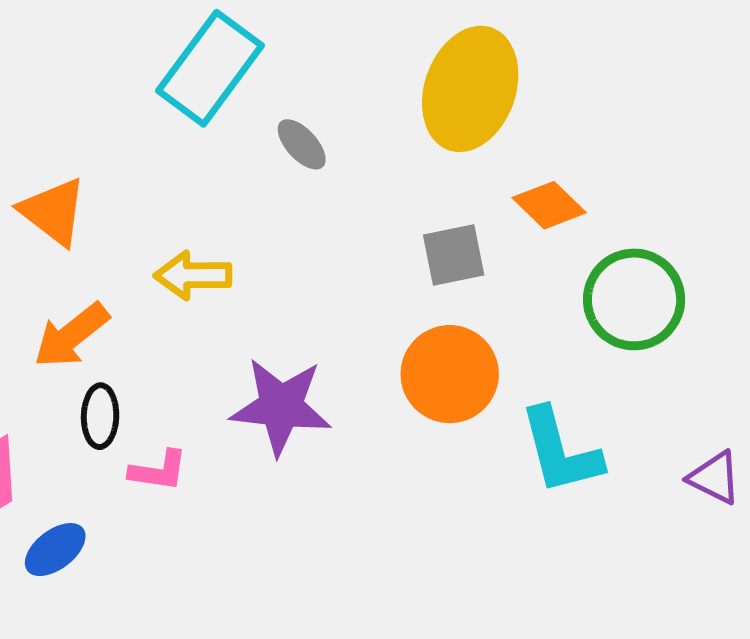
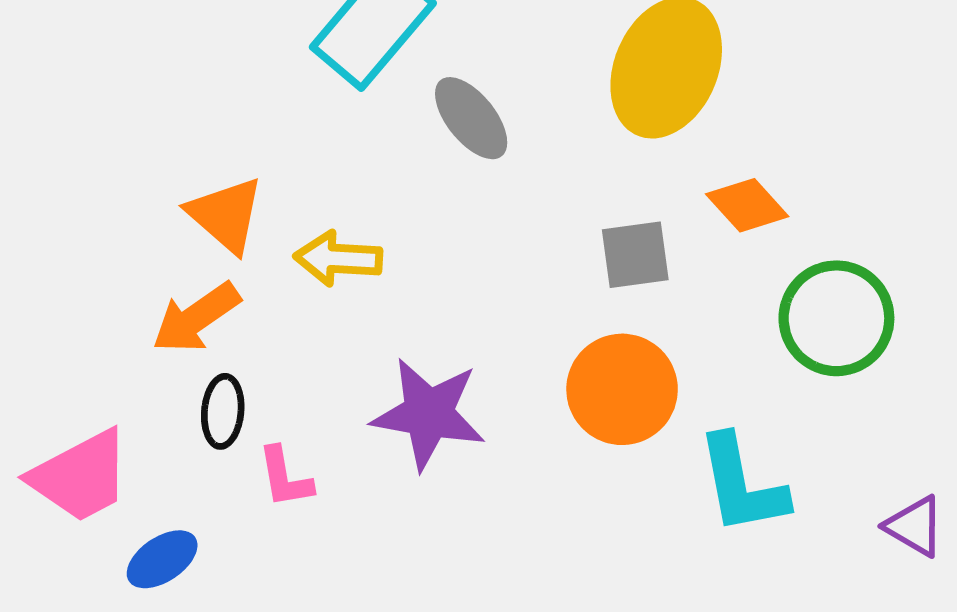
gray ellipse: (302, 144) -> (471, 118), size x1.4
orange triangle: (53, 212) -> (226, 215), moved
pink L-shape: (159, 471) -> (285, 477), turned 68

